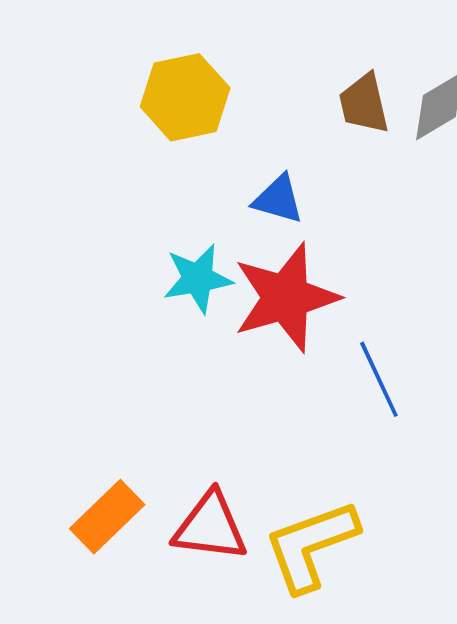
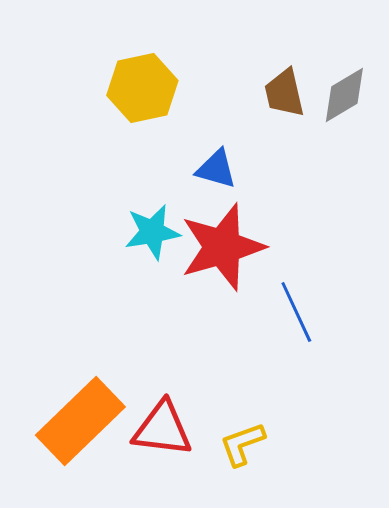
orange rectangle: (107, 517) -> (80, 421), size x1.5
yellow L-shape: (311, 546) -> (242, 444), size x0.6

